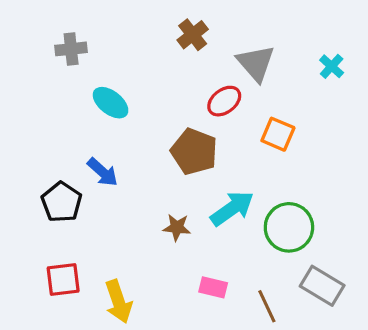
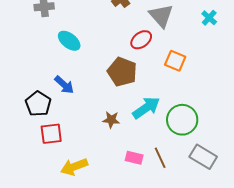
red square: (63, 279) -> (51, 134), moved
yellow arrow: (118, 302) -> (74, 167), turned 88
brown line: (267, 306) -> (160, 158), moved

